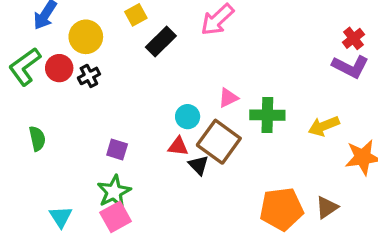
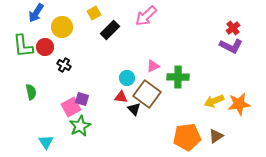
green L-shape: (25, 67) -> (23, 46), turned -60
black cross: (89, 76) -> (64, 65), moved, turned -32
yellow arrow: (324, 126) -> (214, 101), moved
pink square: (116, 217) -> (71, 107), moved

